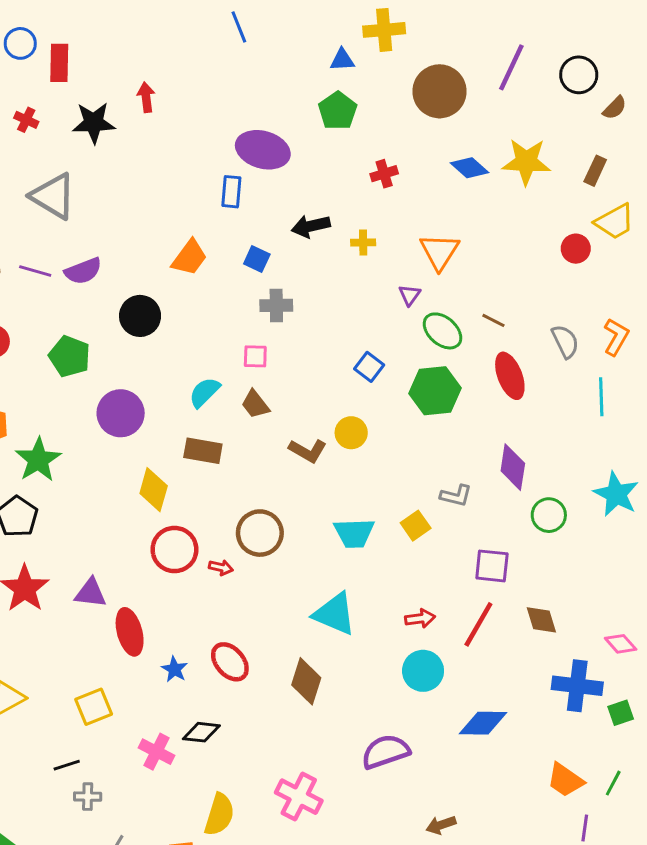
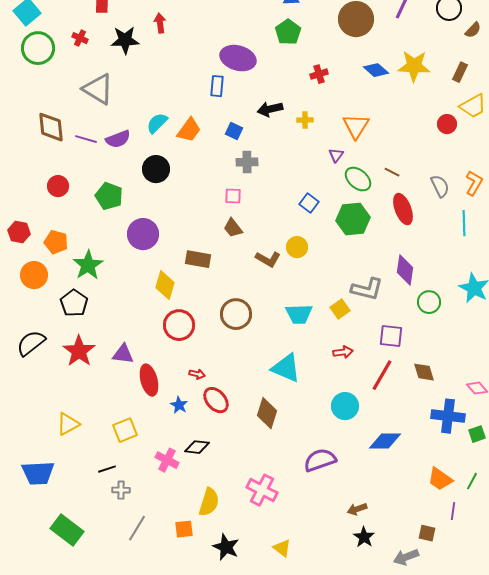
cyan semicircle: (204, 392) -> (157, 123), moved
gray L-shape: (456, 496) -> (367, 289), size x1.5
red arrow: (221, 567) -> (197, 374), moved
red arrow: (420, 618) -> (343, 352), moved

